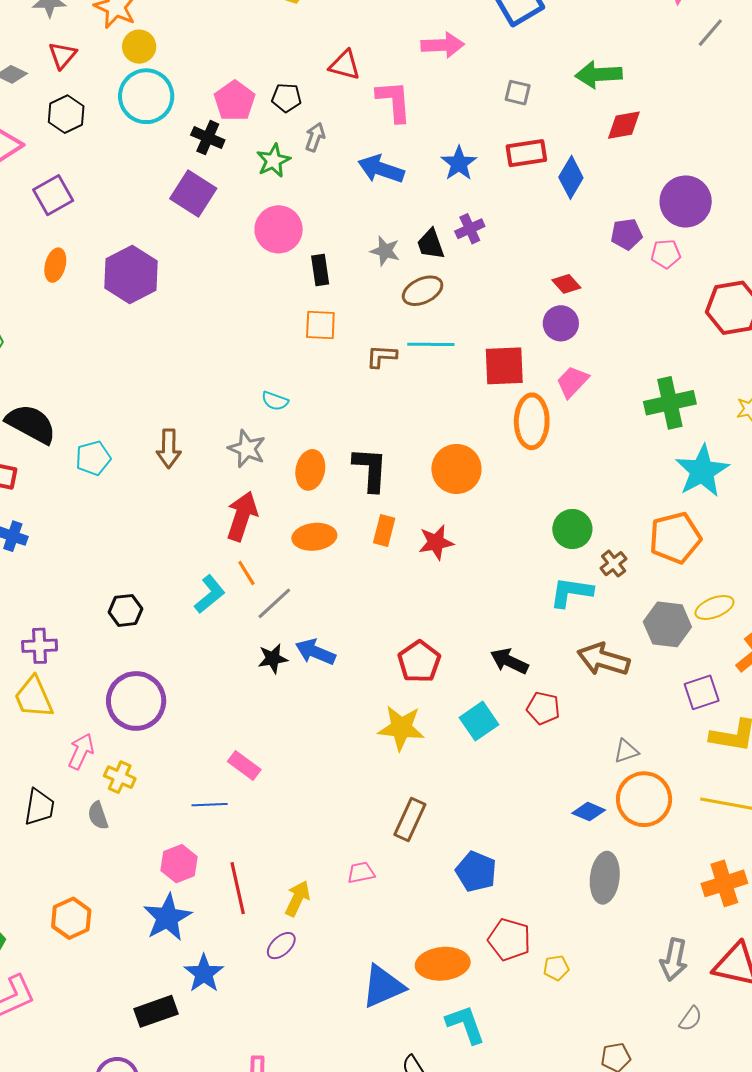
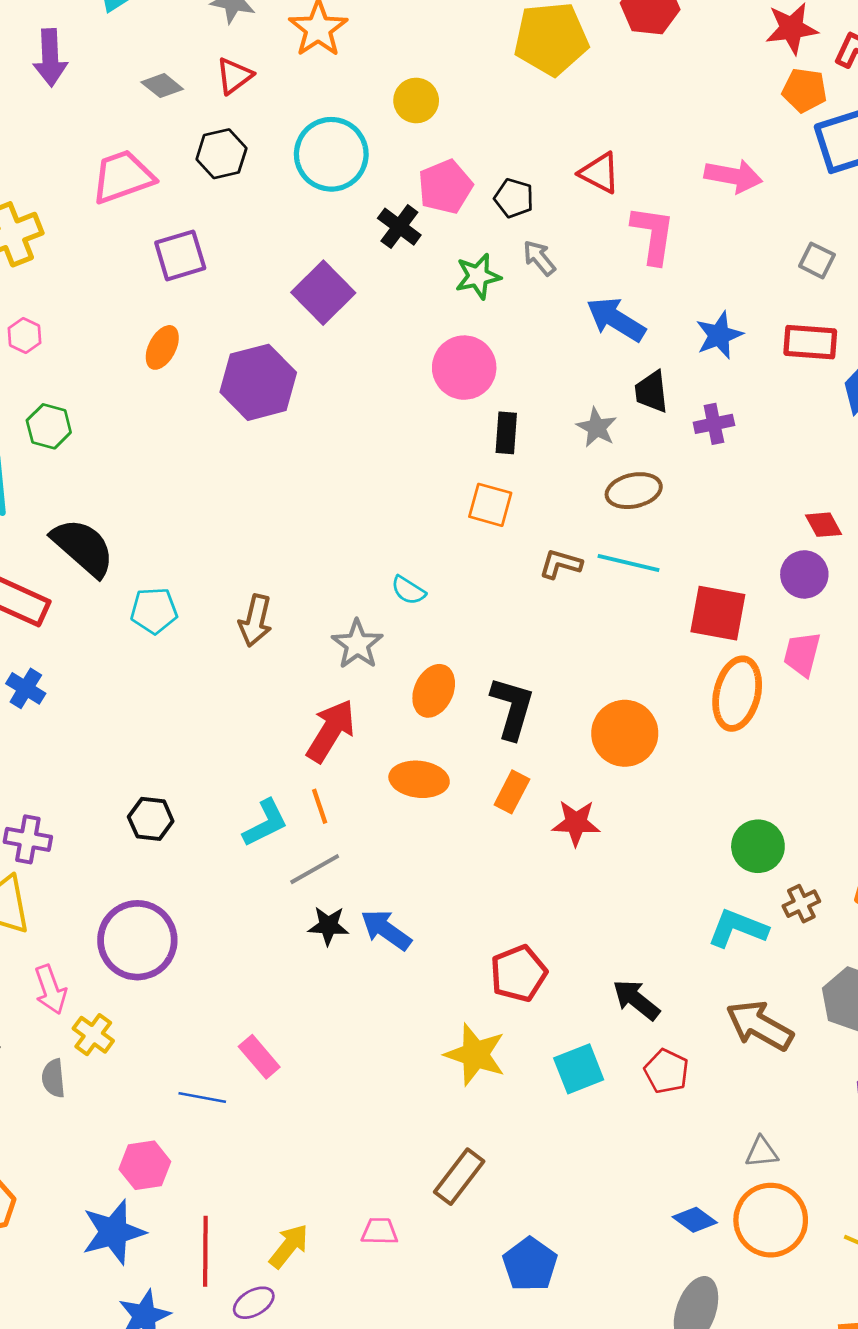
yellow circle: (139, 47) -> (416, 100), moved
gray arrow: (315, 137) -> (539, 258), turned -72
purple square: (193, 194) -> (323, 293), moved
black trapezoid: (431, 244) -> (651, 392), moved
pink trapezoid: (572, 382) -> (802, 654), turned -42
gray line: (274, 603) -> (315, 869), moved
pink arrow: (81, 751) -> (51, 990), turned 123
red line: (238, 888) -> (205, 1251), moved

